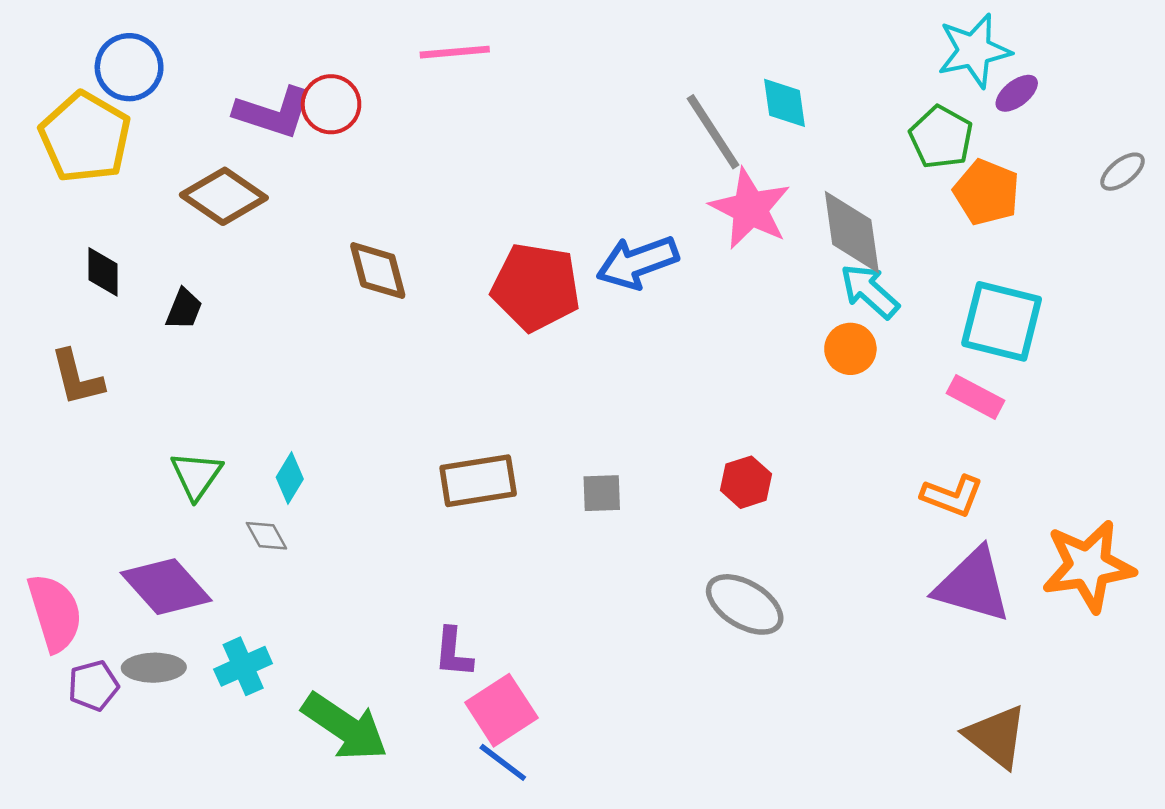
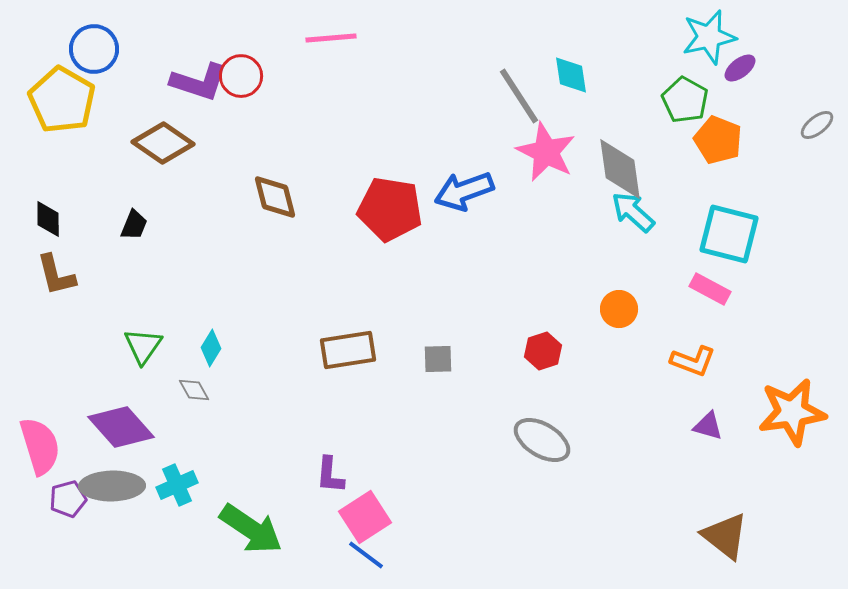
black diamond: (103, 272) -> (48, 219), moved
orange circle: (850, 349) -> (619, 309), moved
purple triangle: (973, 585) -> (708, 426), size x0.5
gray ellipse: (154, 668) -> (112, 486), size x1.4

